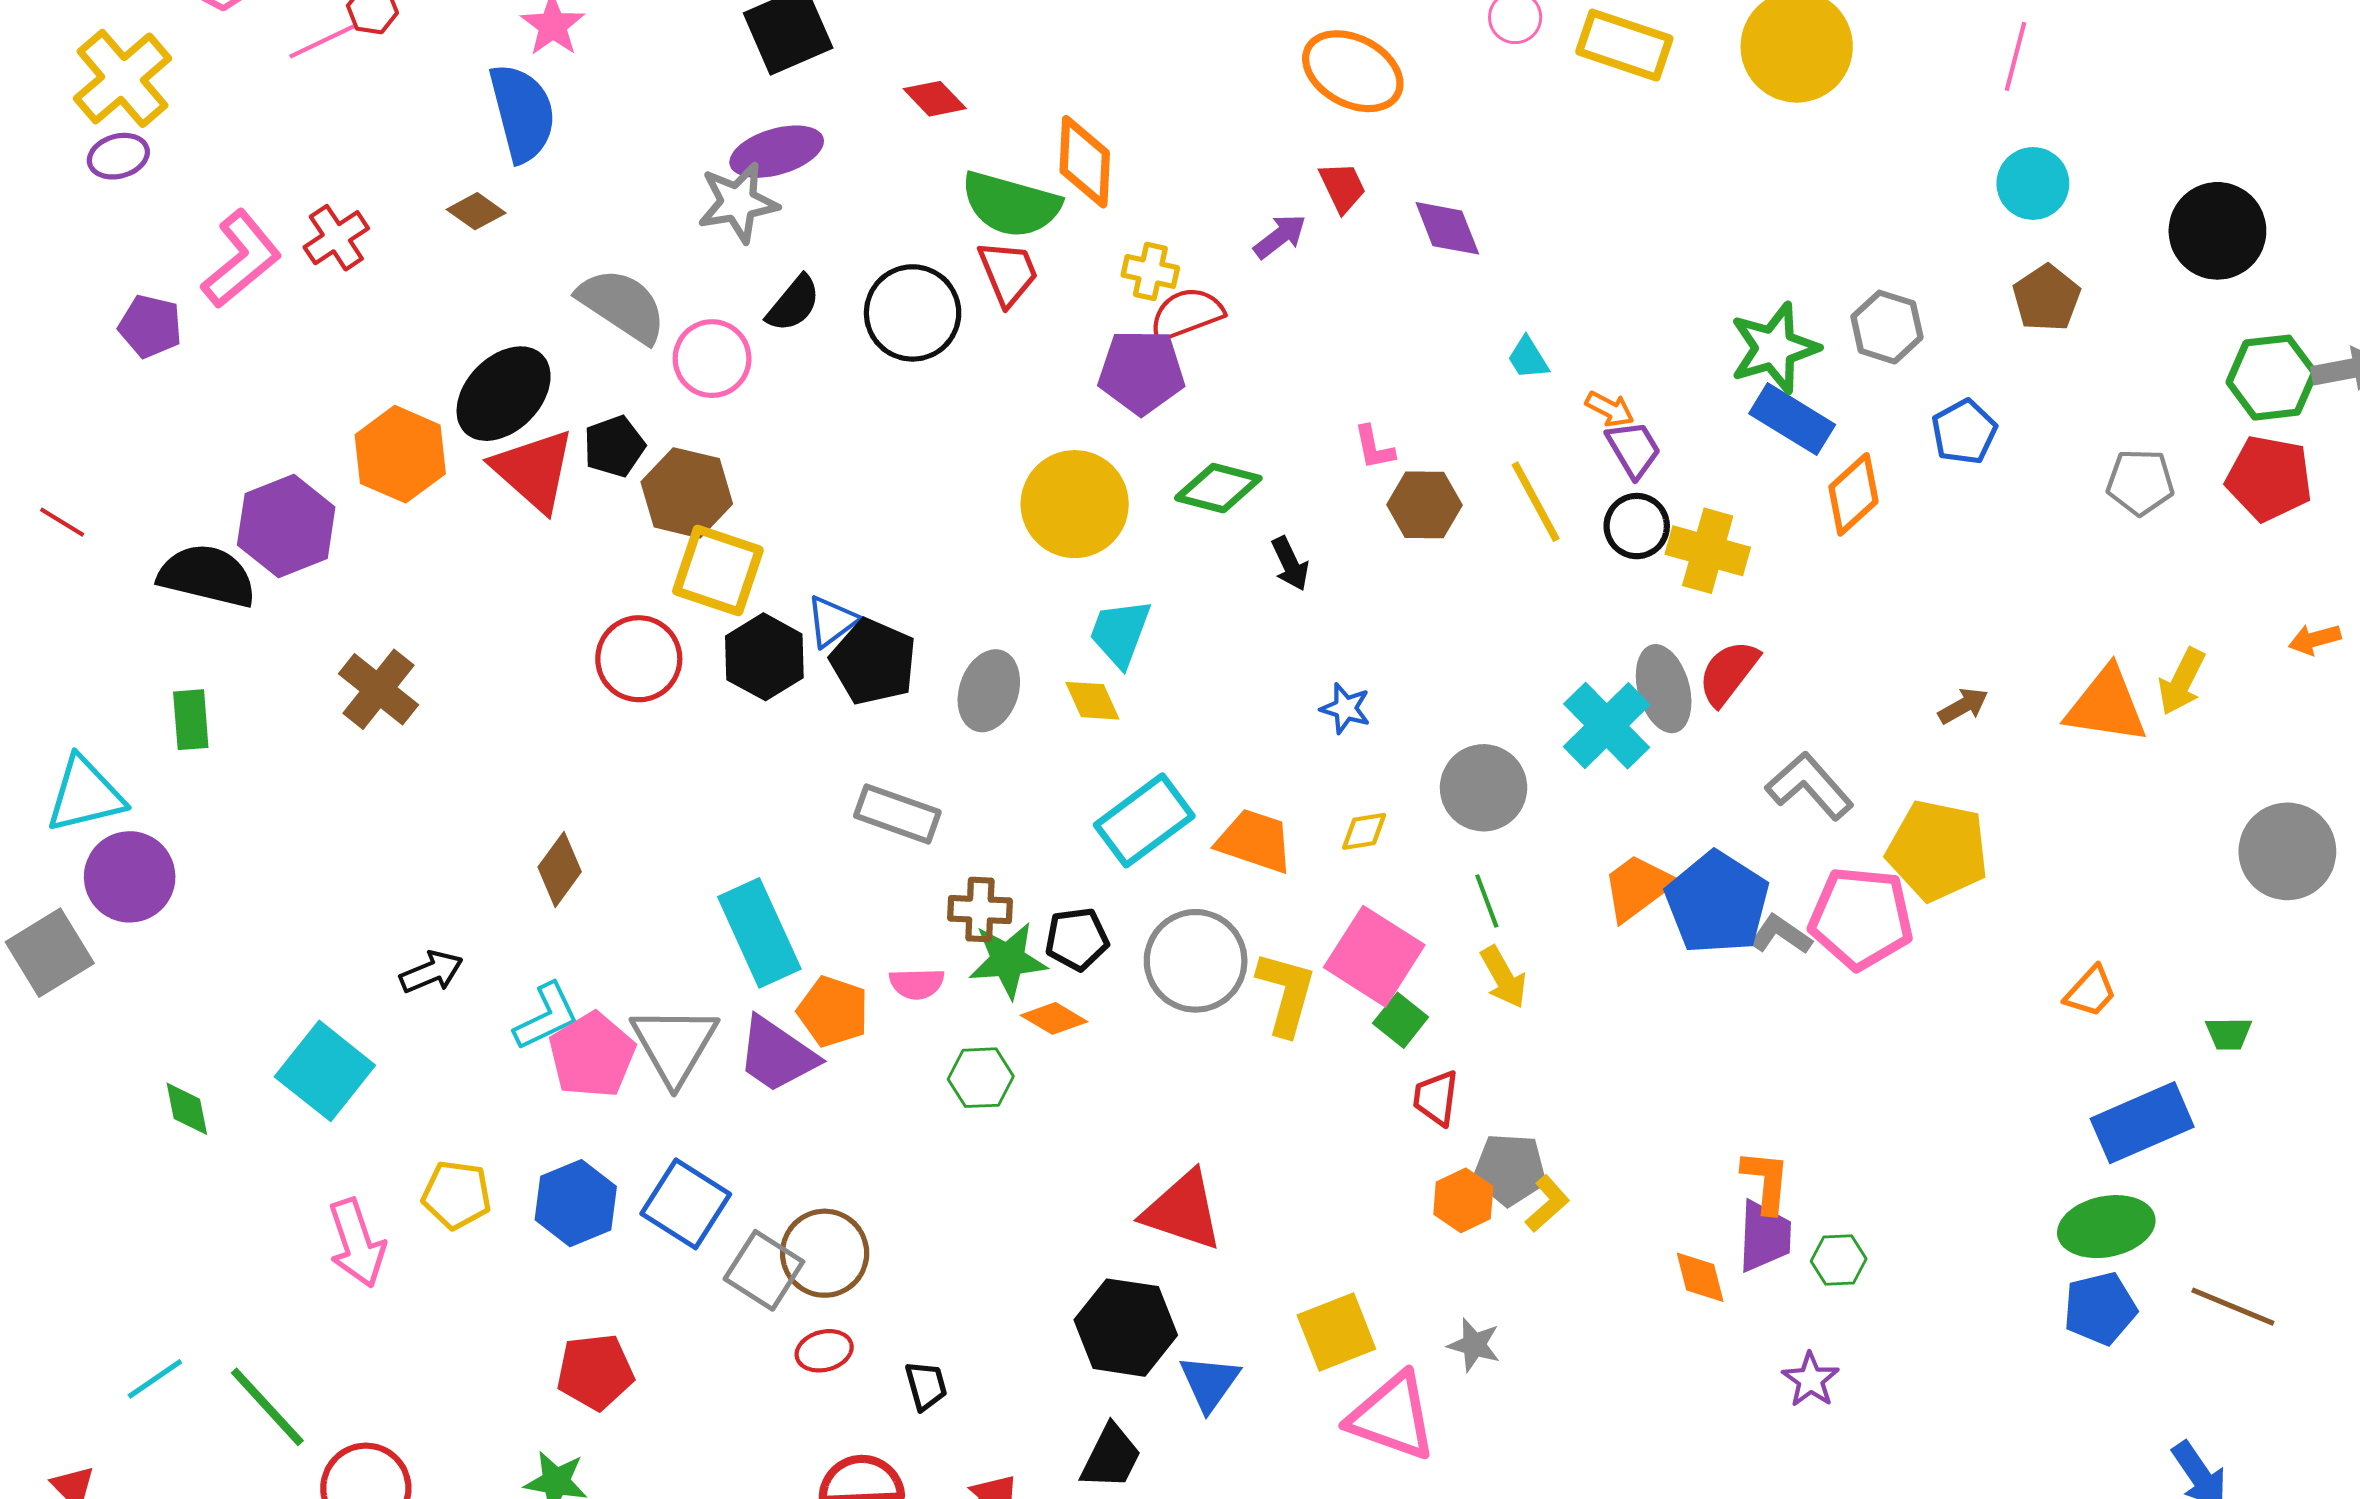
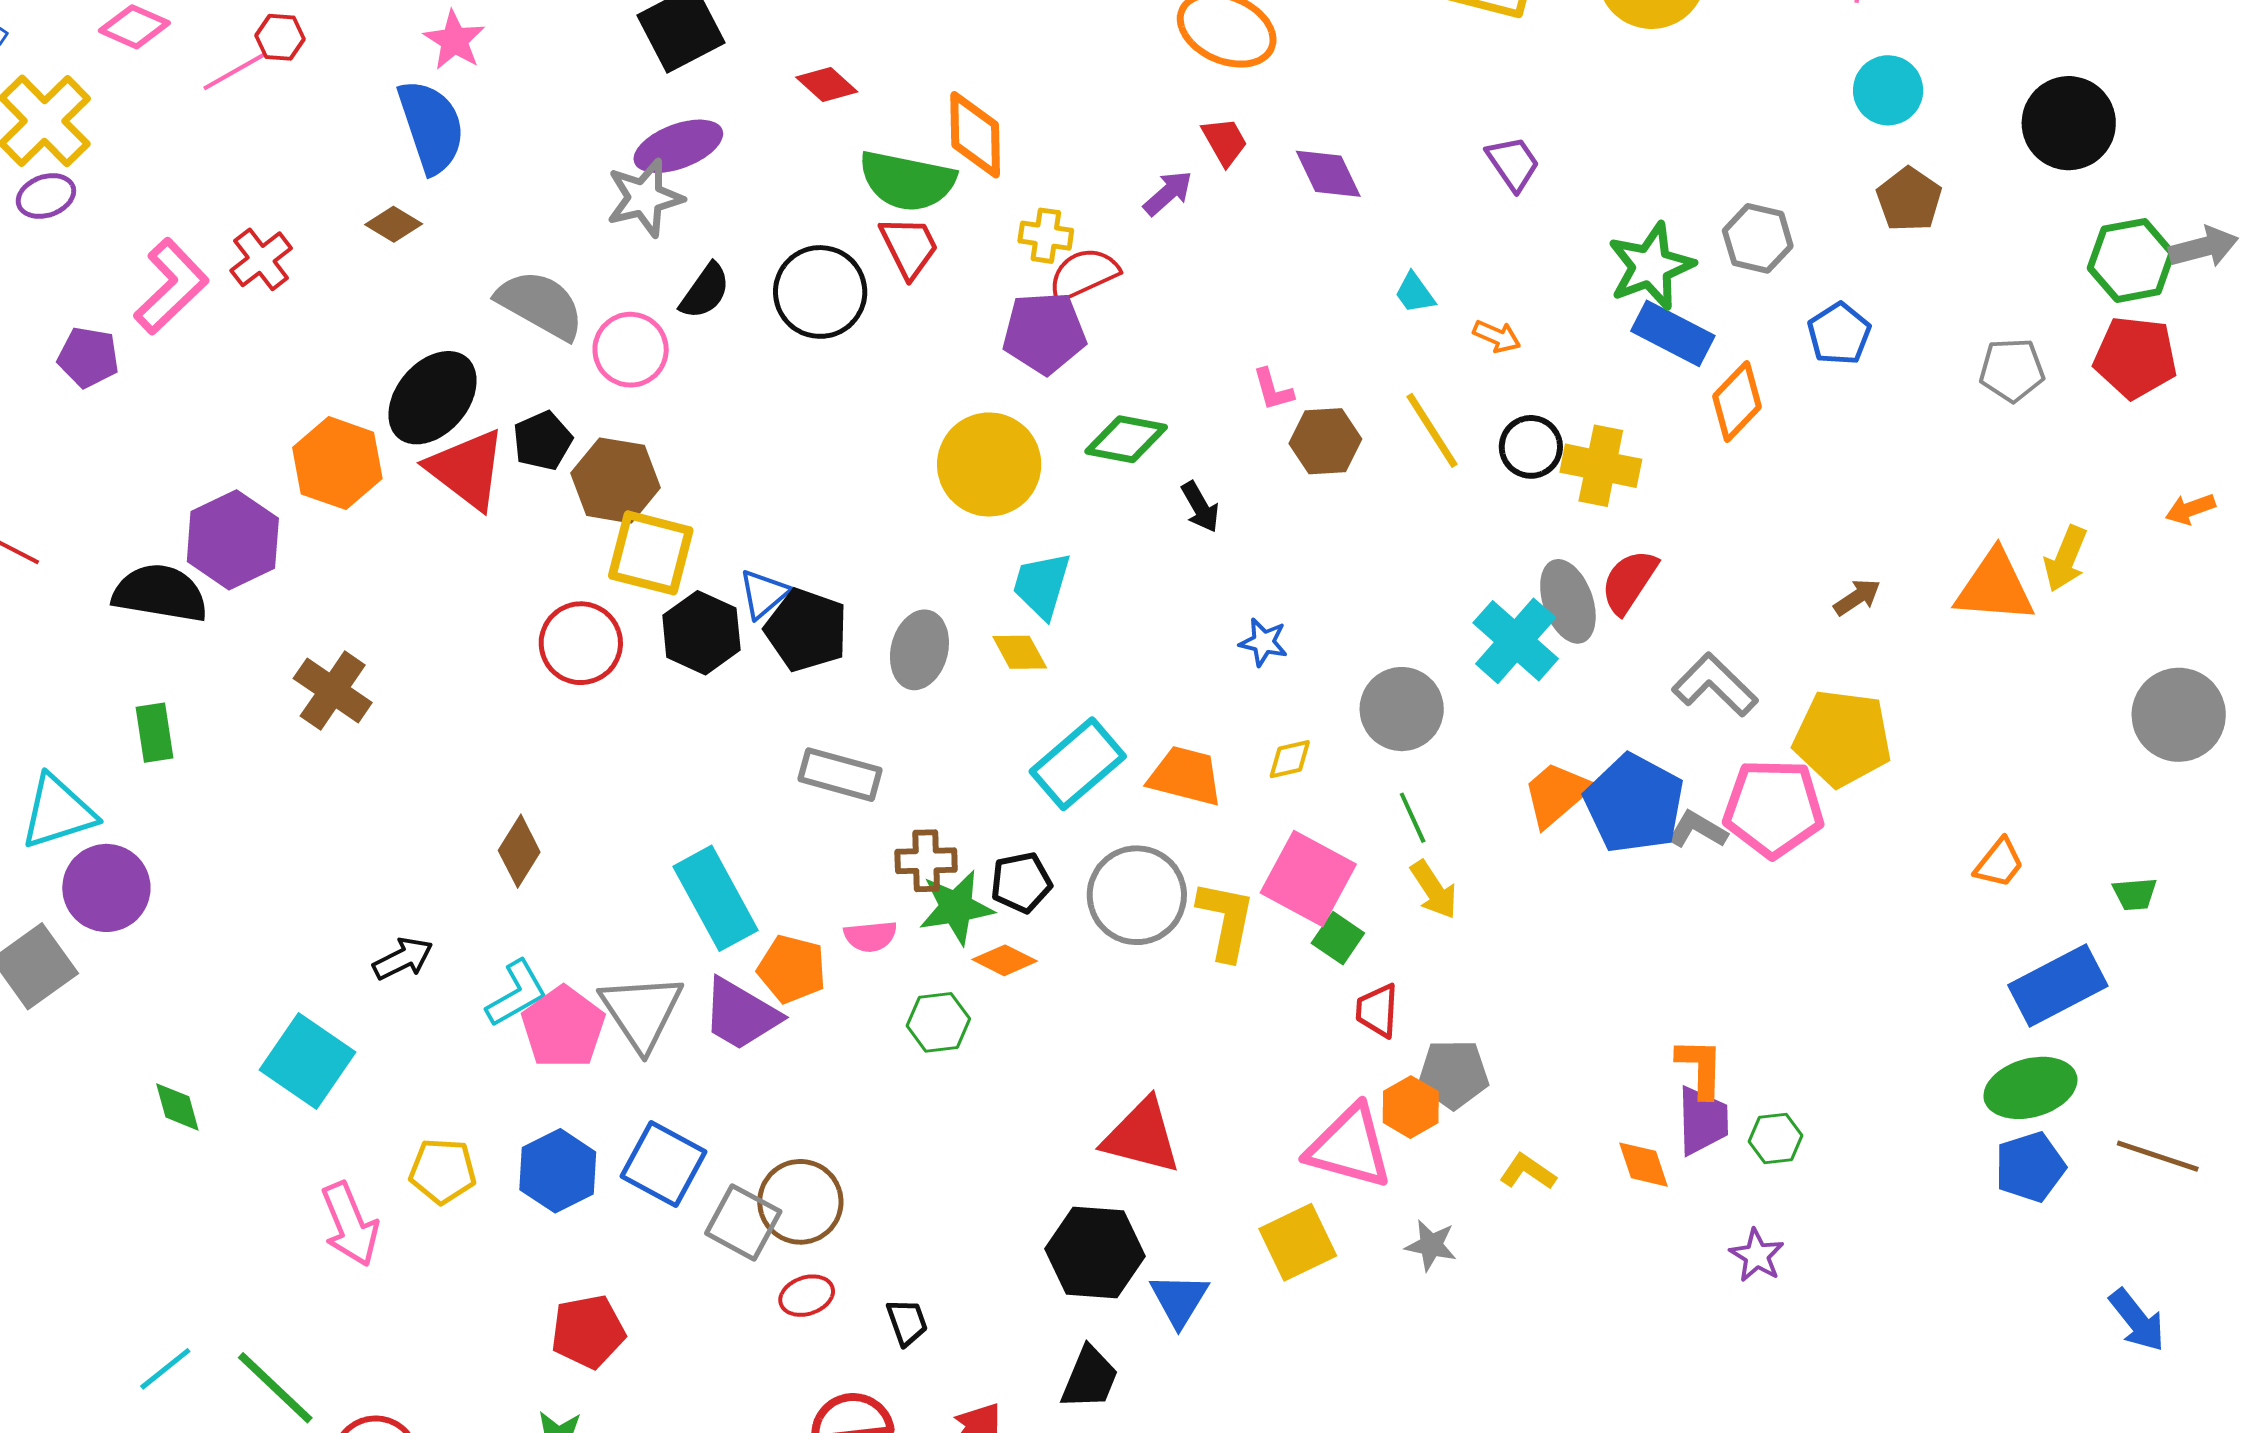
purple trapezoid: (1634, 449) -> (1513, 163), moved
yellow L-shape: (1547, 1204) -> (1528, 1172), moved, turned -100
pink triangle: (1392, 1417) -> (1349, 1147), moved

